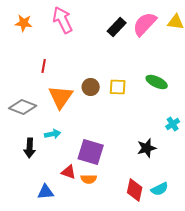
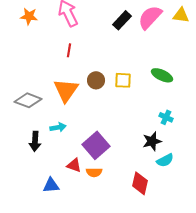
red line: (44, 66) -> (69, 50), moved
cyan cross: (173, 124) -> (166, 117), moved, turned -32
purple square: (91, 152) -> (96, 145), turned 32
cyan semicircle: (160, 189) -> (165, 160), moved

